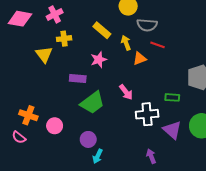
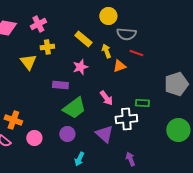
green rectangle: (172, 97) -> (142, 103), moved
pink circle: (55, 126) -> (34, 138), moved
purple triangle: (172, 130) -> (104, 134), moved
purple circle: (88, 139) -> (67, 134), moved

